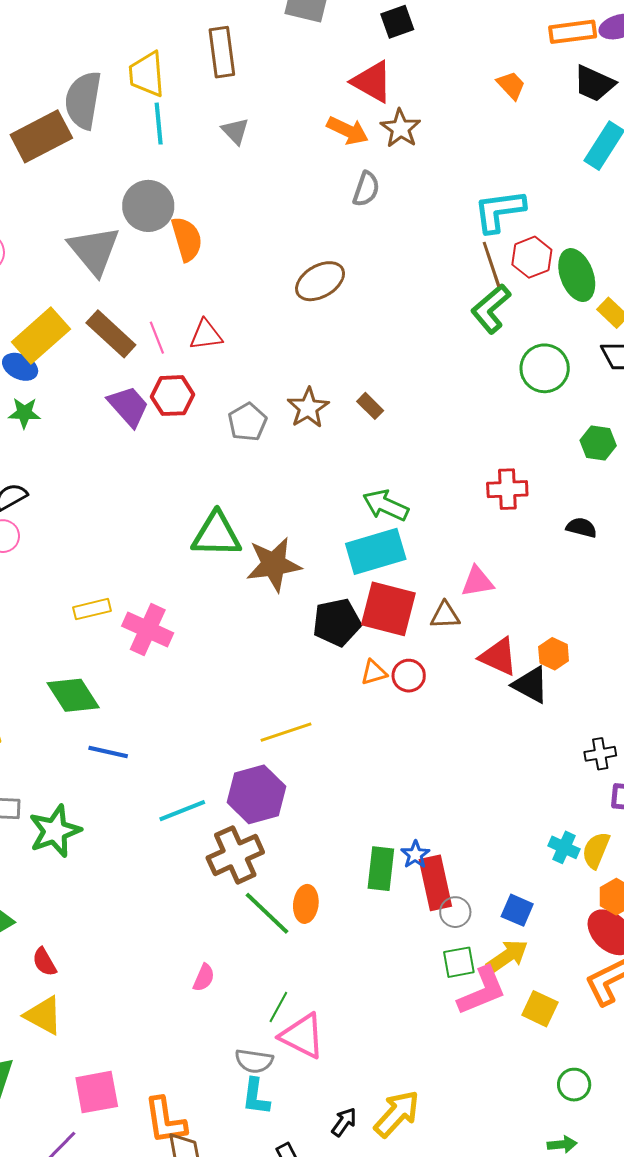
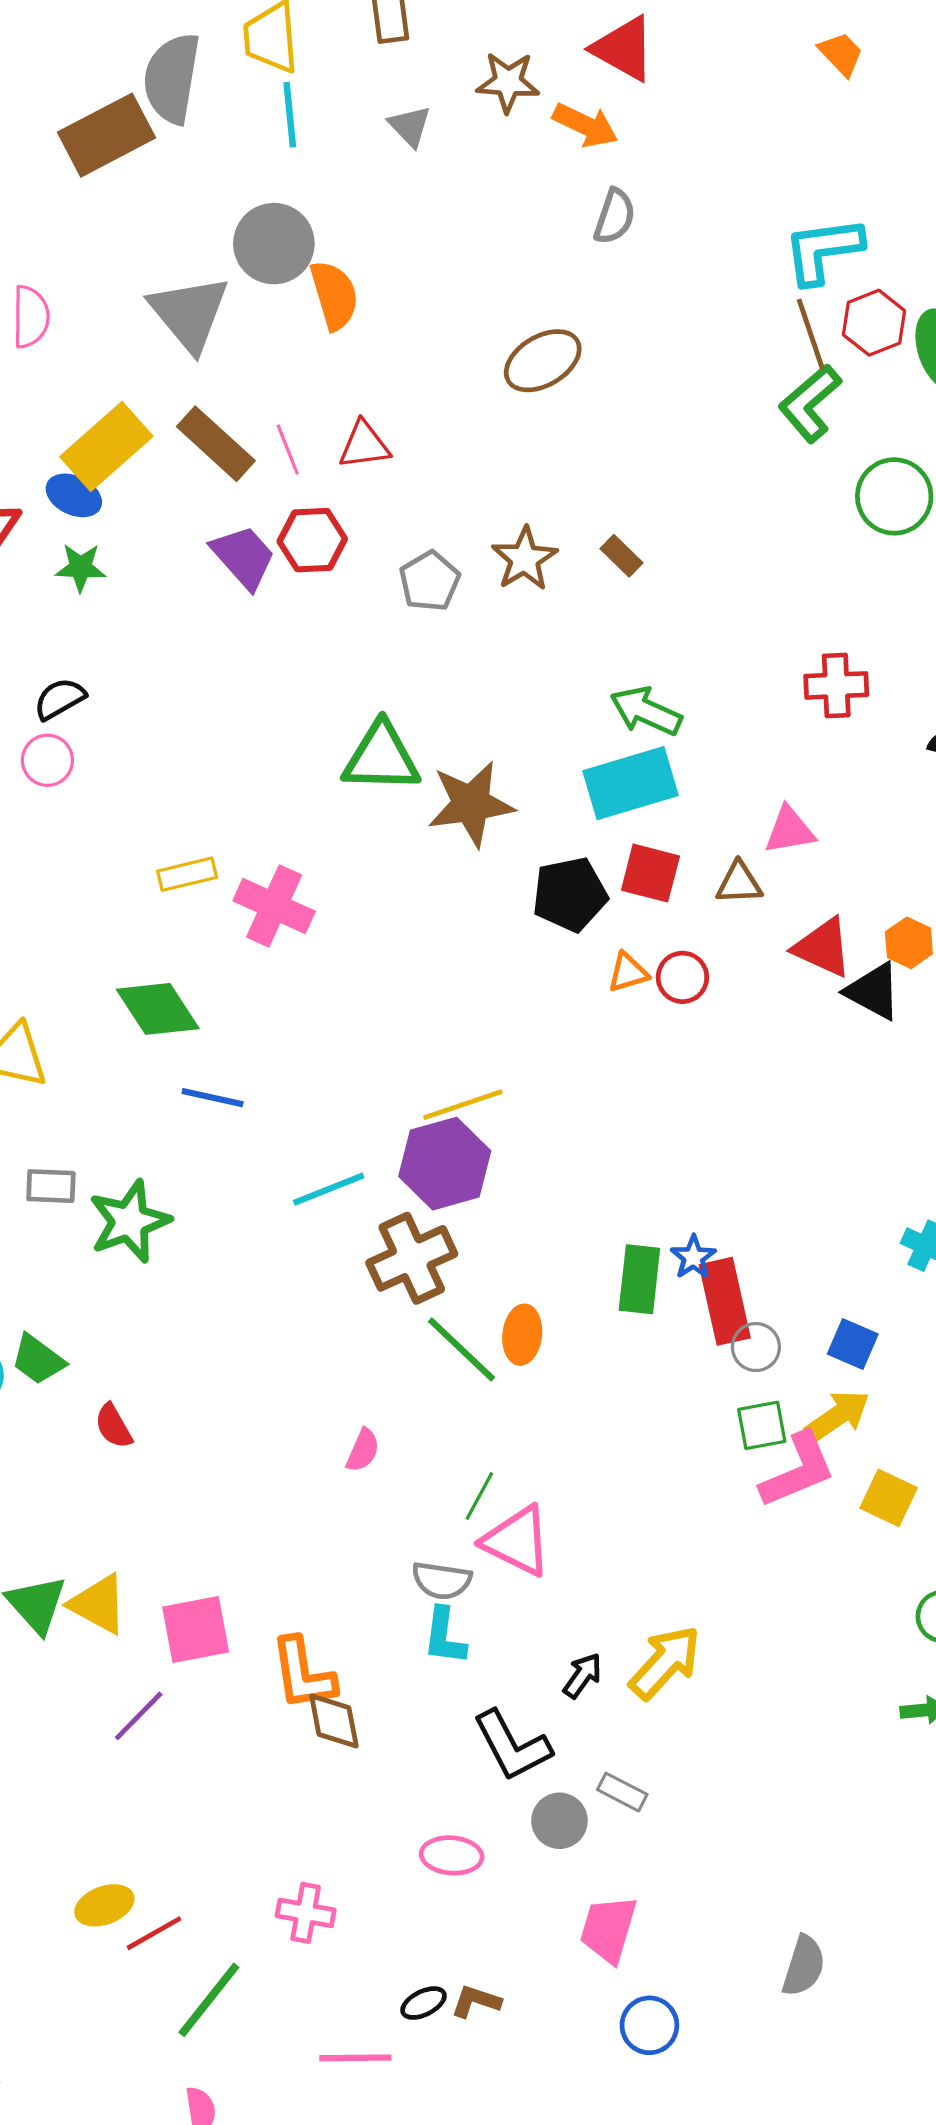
brown star: (400, 128) -> (508, 82), moved, turned -30
red square: (388, 609) -> (650, 873), size x0.7
yellow line: (286, 732) -> (463, 1105), moved
yellow triangle: (43, 1015) -> (98, 1604), moved

